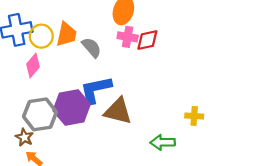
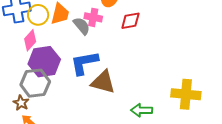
pink cross: (128, 37) -> (93, 17), moved
purple hexagon: (72, 108) -> (44, 62), moved
yellow cross: (194, 116) -> (186, 94), moved, size x1.8

